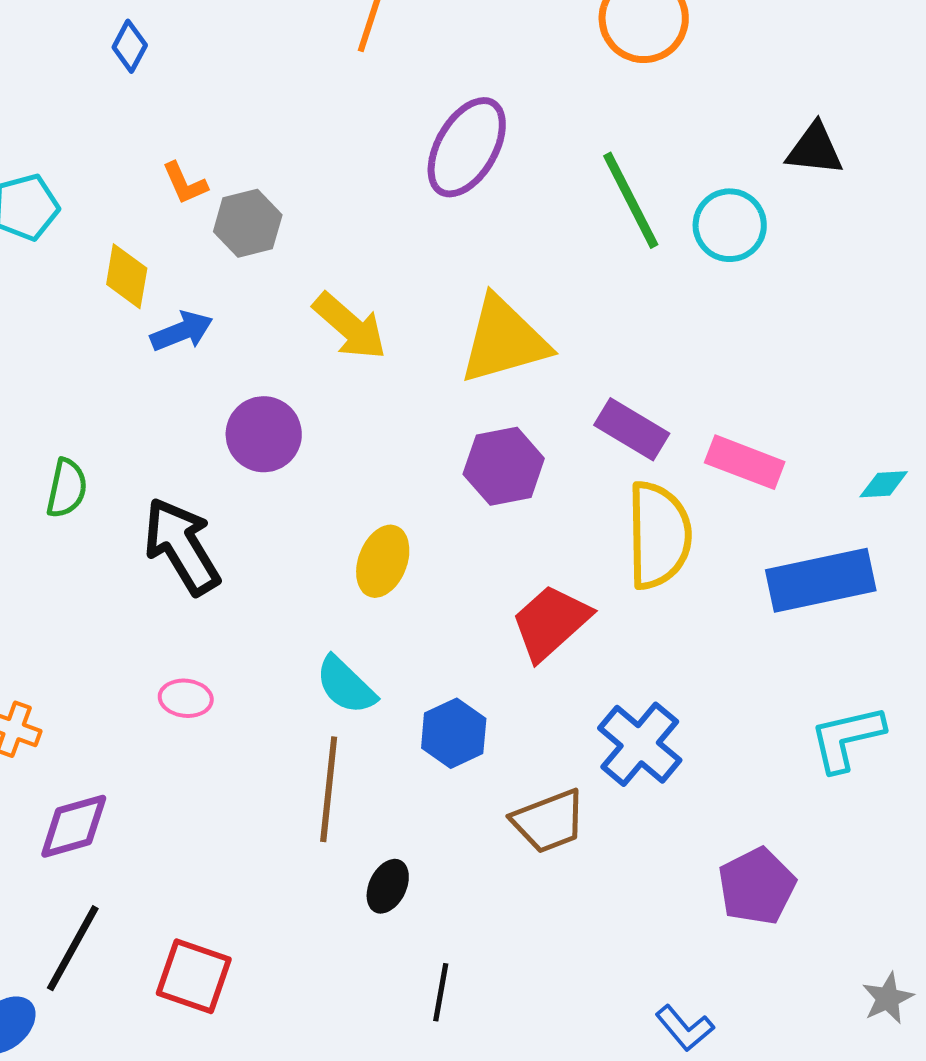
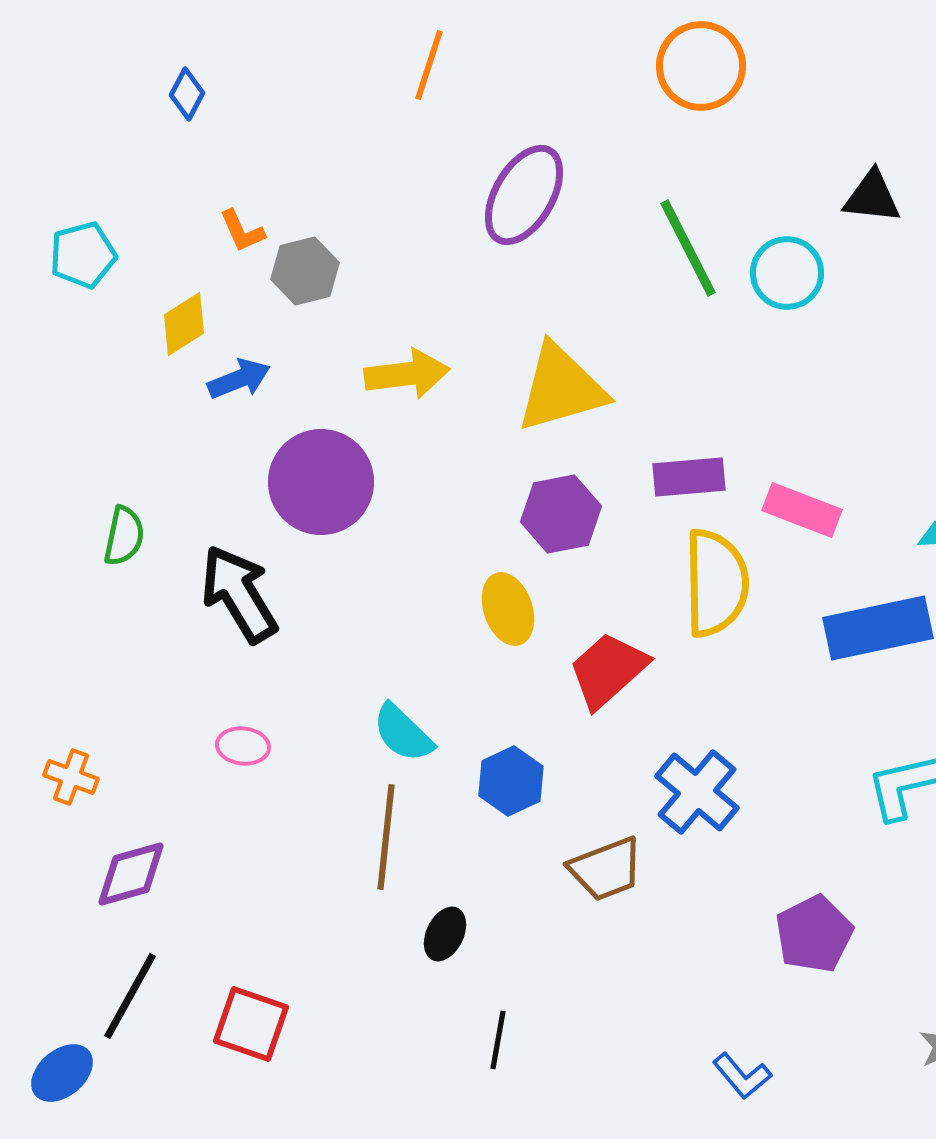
yellow diamond: (127, 276) -> (184, 324), turned 48
yellow arrow: (350, 326) -> (407, 374), turned -48
purple rectangle: (632, 429) -> (689, 477), turned -36
purple circle: (264, 434) -> (321, 482), size x1.4
yellow ellipse: (383, 561) -> (508, 609), moved, turned -40

